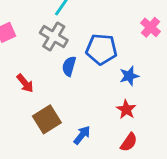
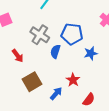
gray cross: (54, 36) -> (40, 35), moved
blue semicircle: (69, 66) -> (55, 51), moved
red star: (126, 109) -> (73, 80), moved

